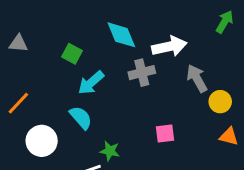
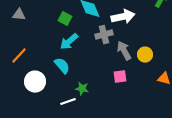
green square: (72, 54) -> (65, 19), moved
gray arrow: (197, 78) -> (124, 51), moved
yellow circle: (220, 102) -> (145, 55), moved

